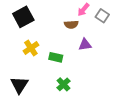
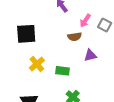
black square: (23, 17) -> (26, 34), turned 30

